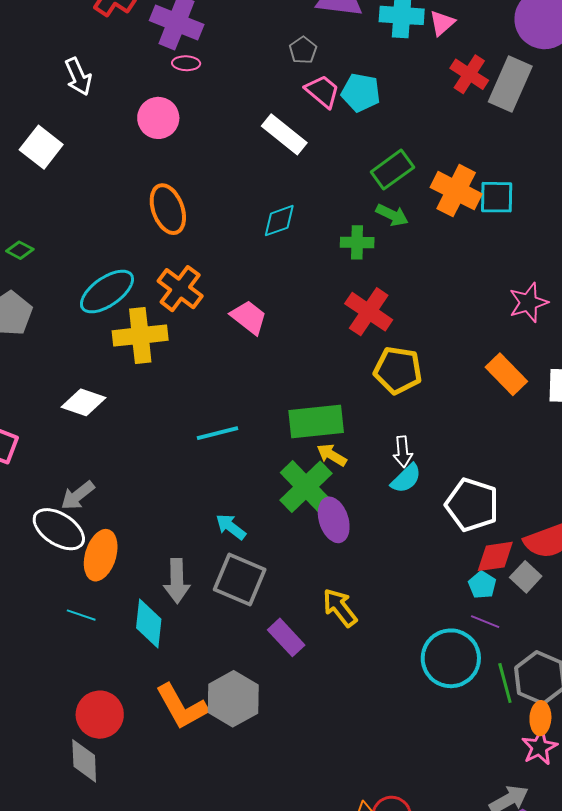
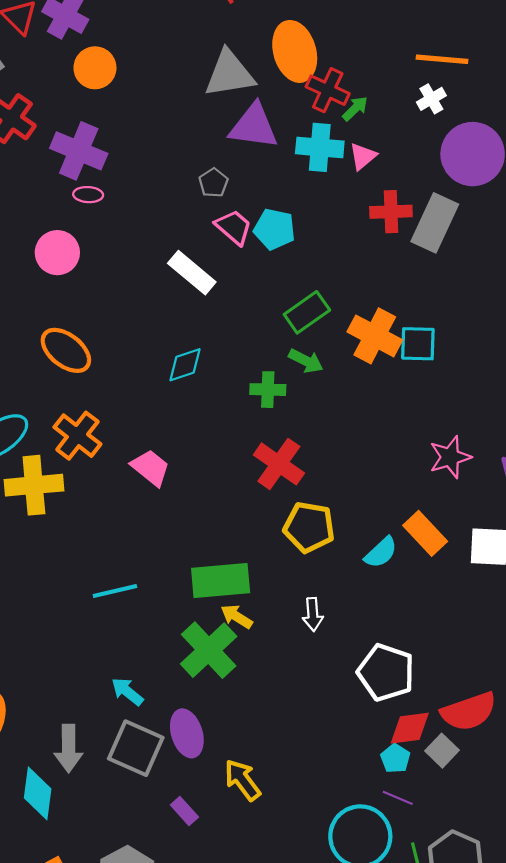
red cross: (469, 74) -> (391, 212), turned -36
orange ellipse: (168, 209) -> (66, 350), turned -33
cyan semicircle: (406, 478) -> (381, 552), moved
purple ellipse: (334, 520) -> (187, 733), moved
purple rectangle: (286, 637) -> (184, 811), size x0.7

